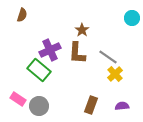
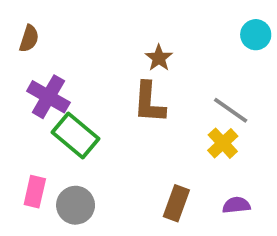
brown semicircle: (22, 15) -> (29, 39), moved
purple cross: (50, 50) -> (48, 97), moved, turned -35
gray line: (108, 57) -> (231, 110), moved
pink rectangle: (18, 99) -> (35, 192), turned 70

